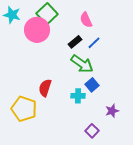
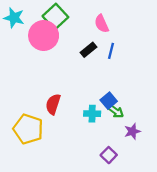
blue line: (94, 43) -> (111, 51), turned -32
green arrow: (82, 64) -> (116, 111), moved, size x0.6

